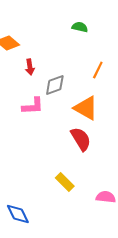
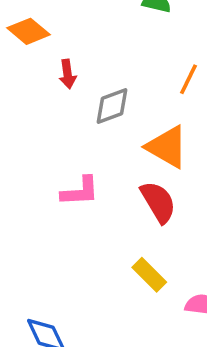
pink L-shape: (33, 106) -> (80, 191), moved
yellow rectangle: (65, 182) -> (149, 275), moved

